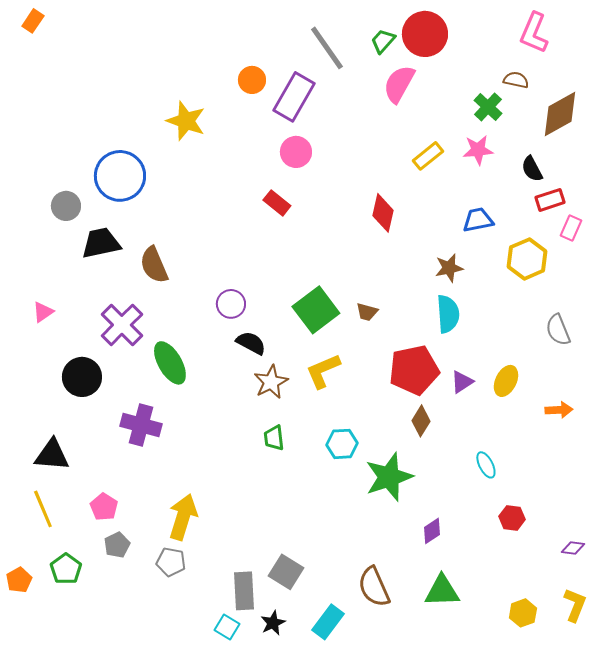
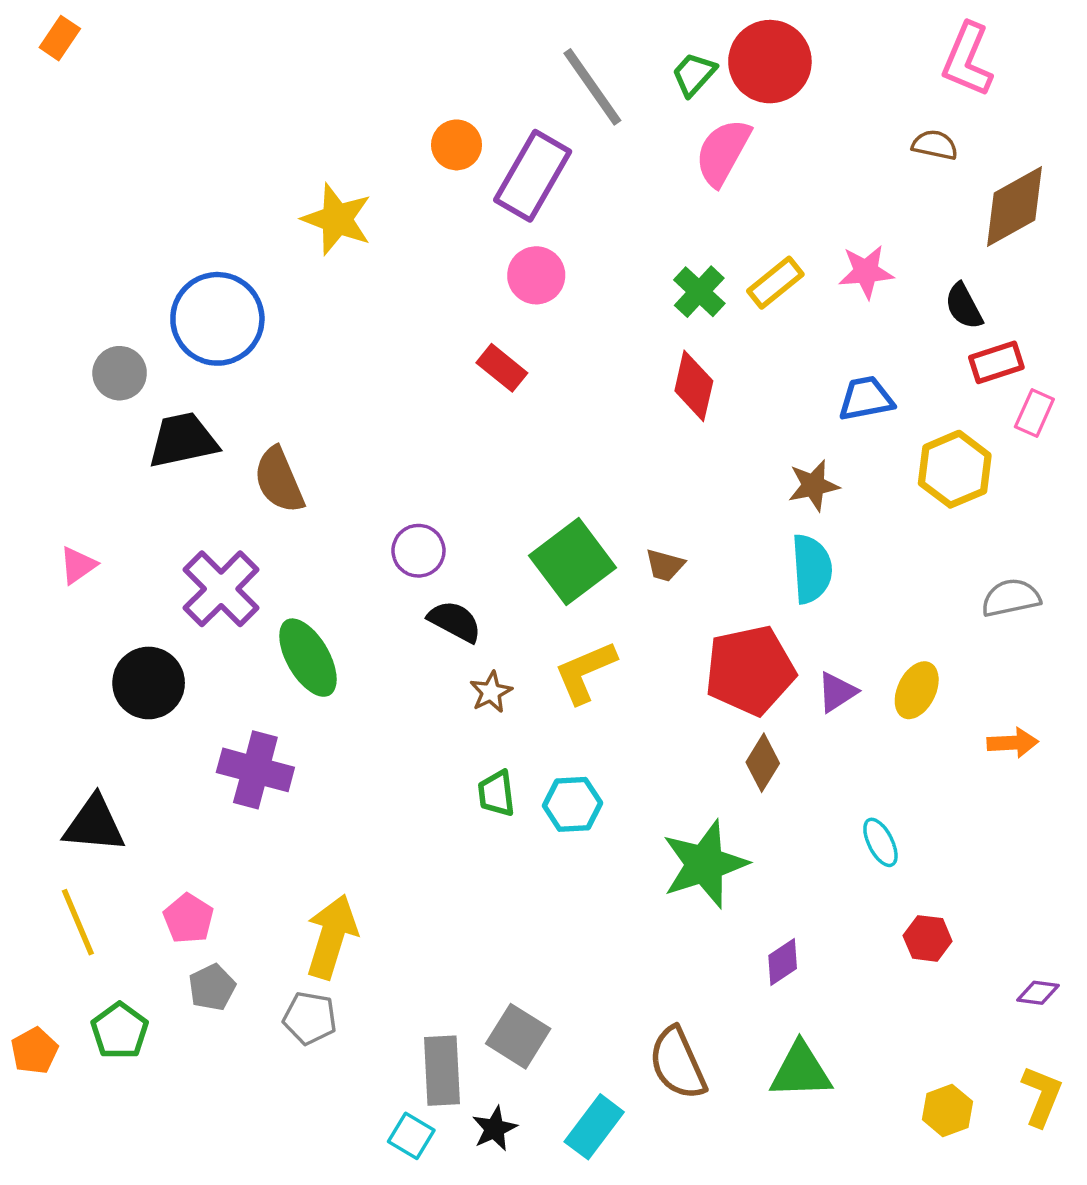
green cross: (488, 107) -> (699, 292), moved
gray semicircle: (558, 330) -> (1011, 598), turned 100
brown star: (271, 382) -> (491, 692), size x0.7
cyan hexagon: (342, 444) -> (572, 804), moved

